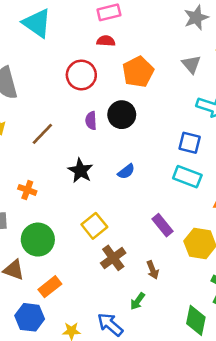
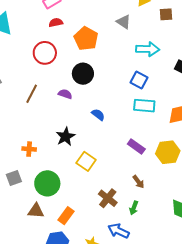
purple semicircle: (91, 121) -> (65, 94), moved, turned 128
brown line: (42, 134) -> (32, 94), moved
blue square: (190, 143) -> (139, 80), turned 30
black star: (80, 171) -> (66, 137), moved, turned 30
blue semicircle: (126, 171) -> (98, 115), turned -88
brown cross: (113, 258) -> (108, 198), moved

